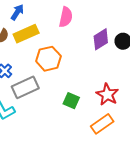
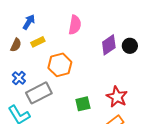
yellow rectangle: (26, 34) -> (38, 42), size x0.6
green square: (71, 101) -> (83, 104), turned -35

